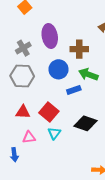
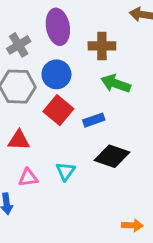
blue circle: (59, 69) -> (56, 74), moved
blue rectangle: (74, 90) -> (94, 120), moved
red square: (49, 112) -> (58, 110), moved

